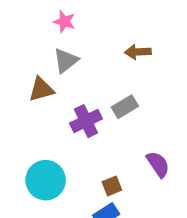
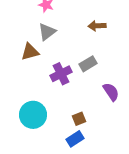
purple semicircle: (158, 164) -> (111, 92), moved

